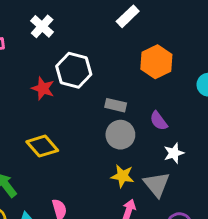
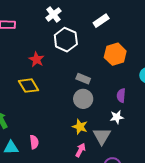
white cross: (42, 26) -> (53, 14), moved
white hexagon: (74, 70) -> (66, 40), moved
purple semicircle: (159, 121) -> (121, 96), moved, turned 32
yellow diamond: (42, 146) -> (29, 86), moved

